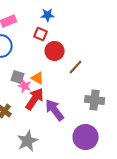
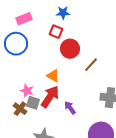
gray square: (18, 77) -> (33, 103), moved
pink star: (25, 86) -> (27, 91), moved
purple arrow: (55, 110) -> (70, 108), size x0.6

